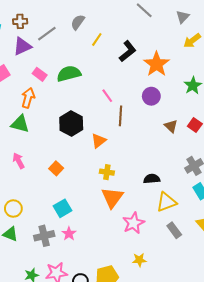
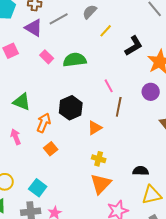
purple triangle: (22, 46) -> (34, 28), turned 48
orange arrow: (28, 98) -> (44, 123), moved
cyan square: (62, 208) -> (38, 188), moved, turned -30

